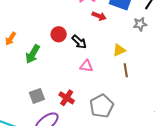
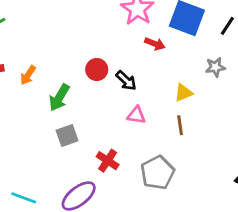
gray star: (140, 24) -> (215, 67), moved
brown line: (126, 70) -> (180, 125), moved
gray square: (37, 96) -> (67, 135), moved

